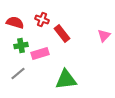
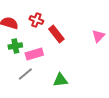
gray line: (18, 73) -> (25, 74), moved
green triangle: (66, 79) -> (60, 80), size x0.7

